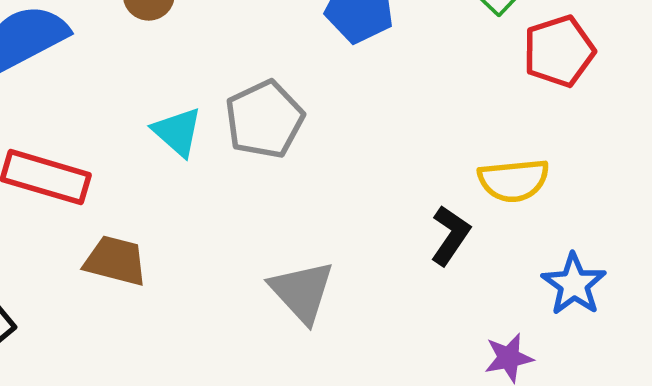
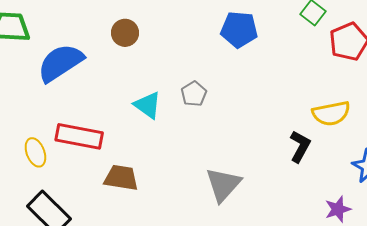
gray pentagon: (264, 119) -> (194, 94), size x0.6
gray triangle: (302, 292) -> (223, 185), turned 30

